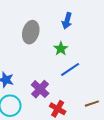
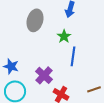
blue line: (70, 69) -> (73, 56), turned -48

